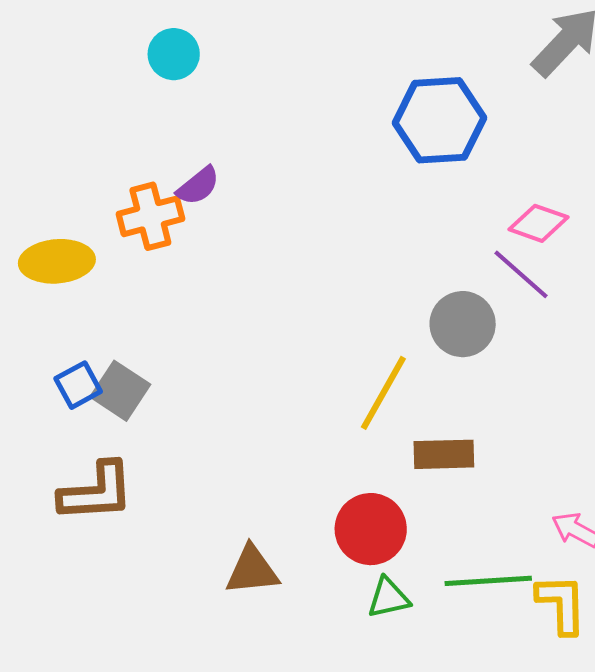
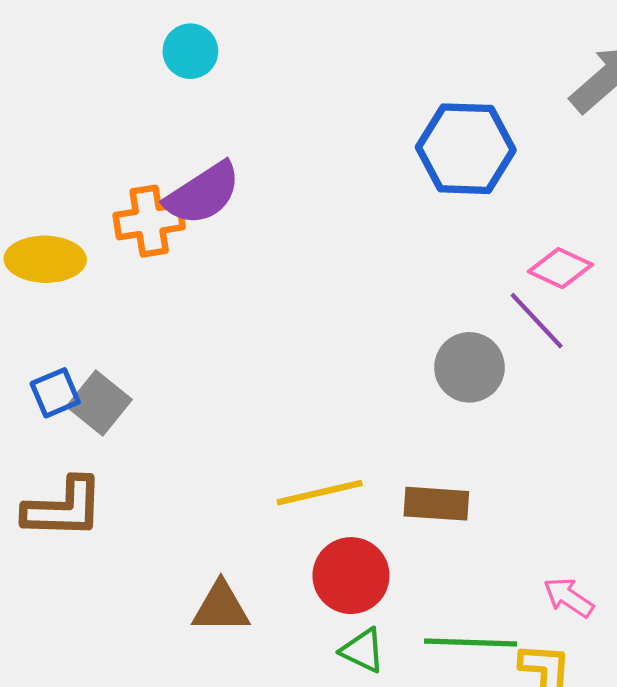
purple semicircle: (198, 186) -> (203, 194), size x1.6
yellow line: (383, 393) -> (320, 493), moved, turned 42
green triangle: (388, 598) -> (363, 650), turned 33

